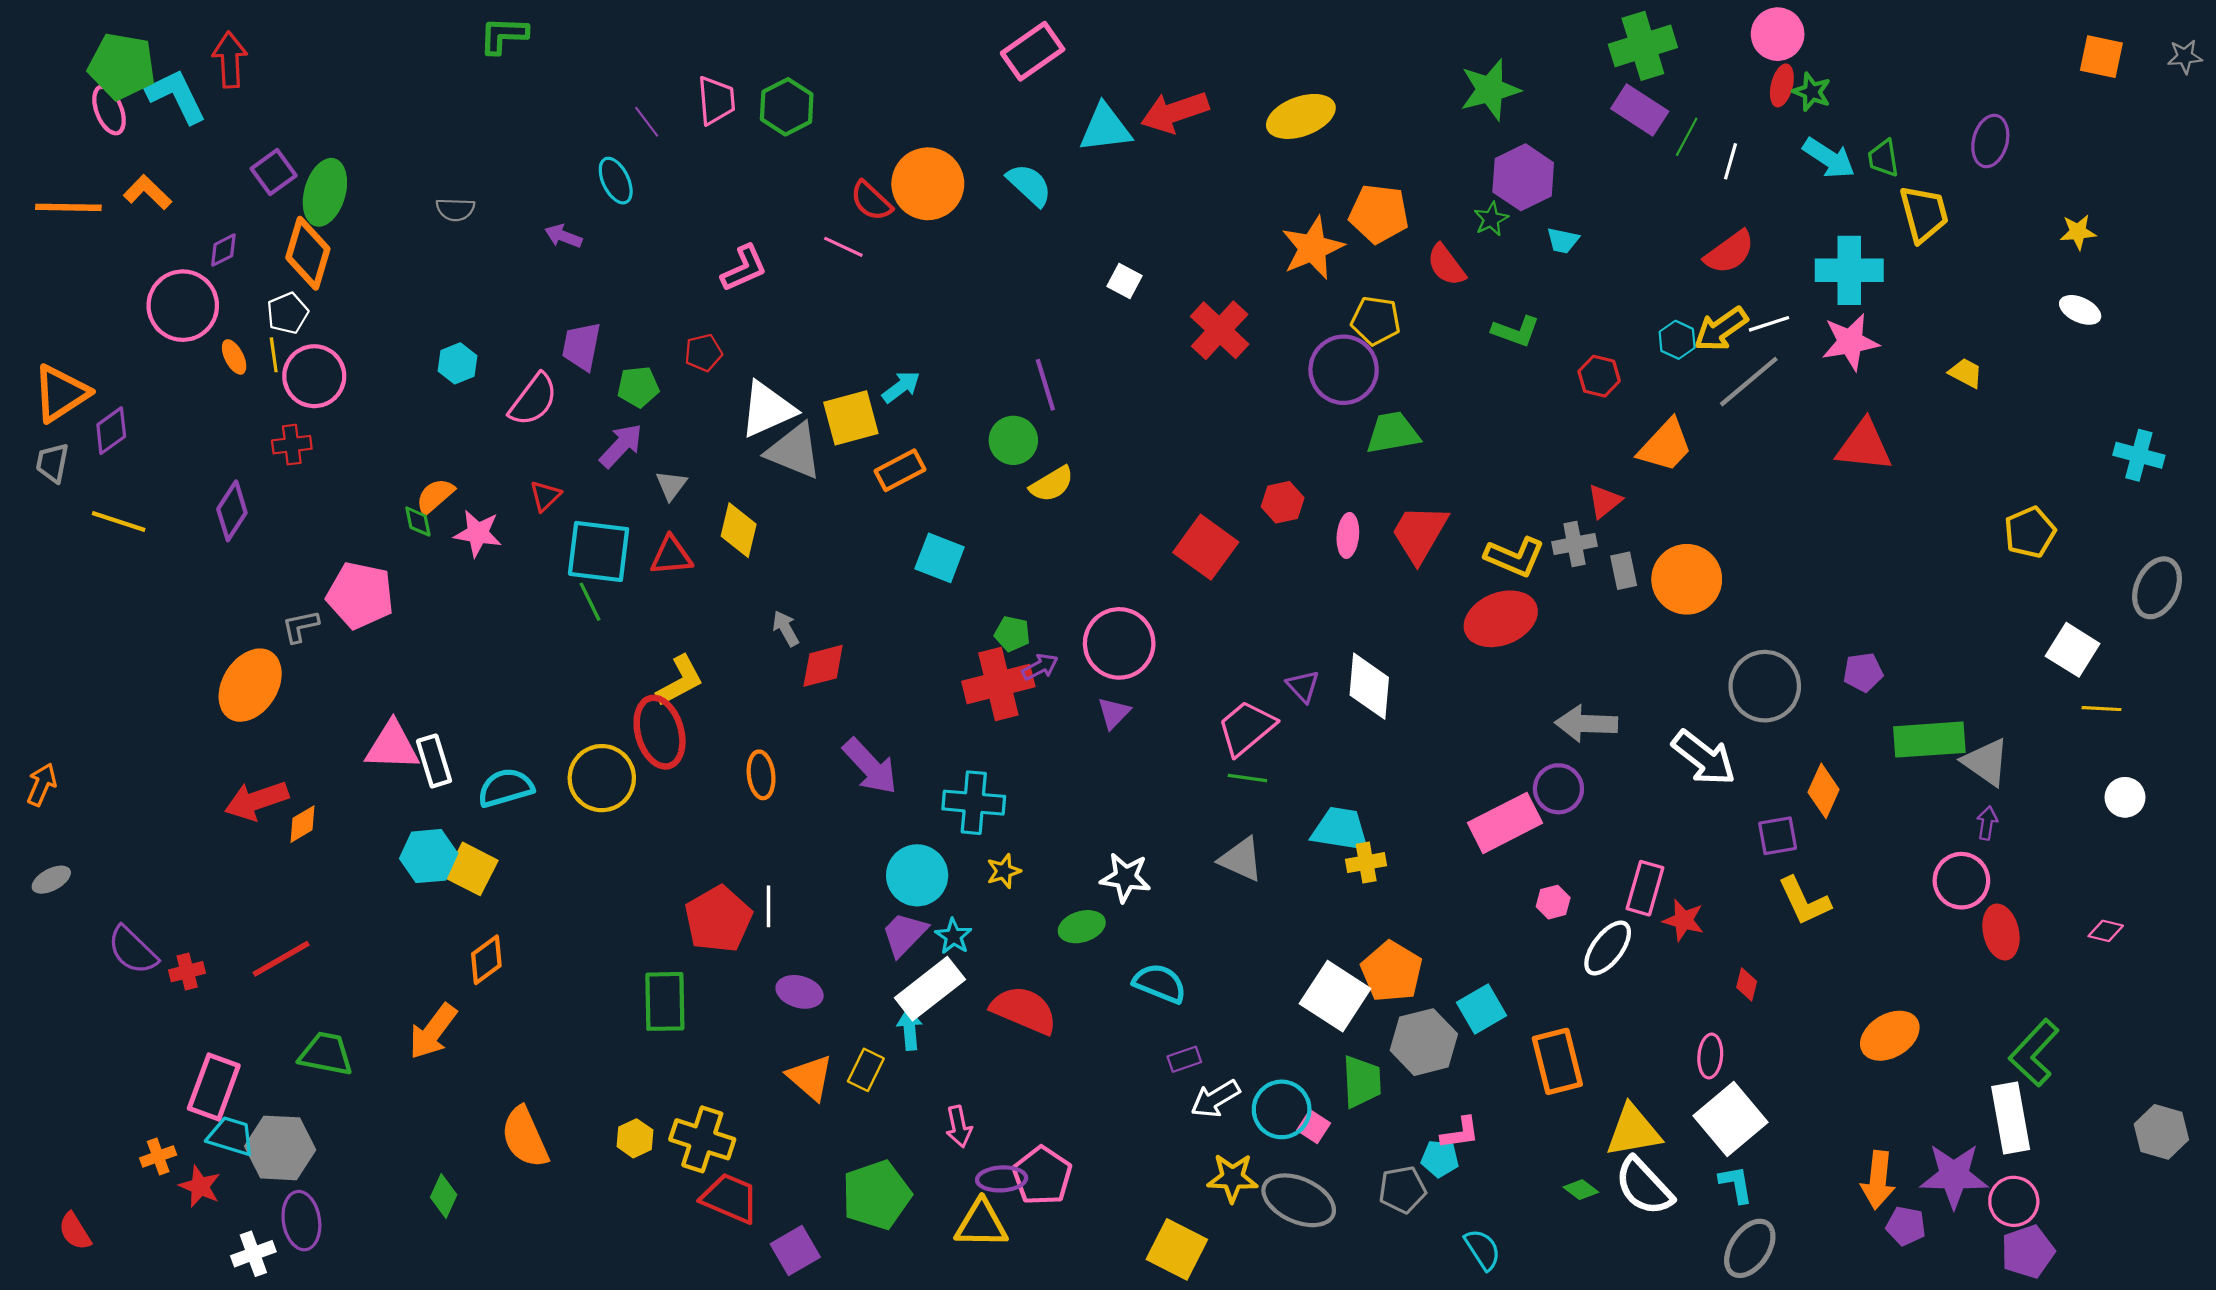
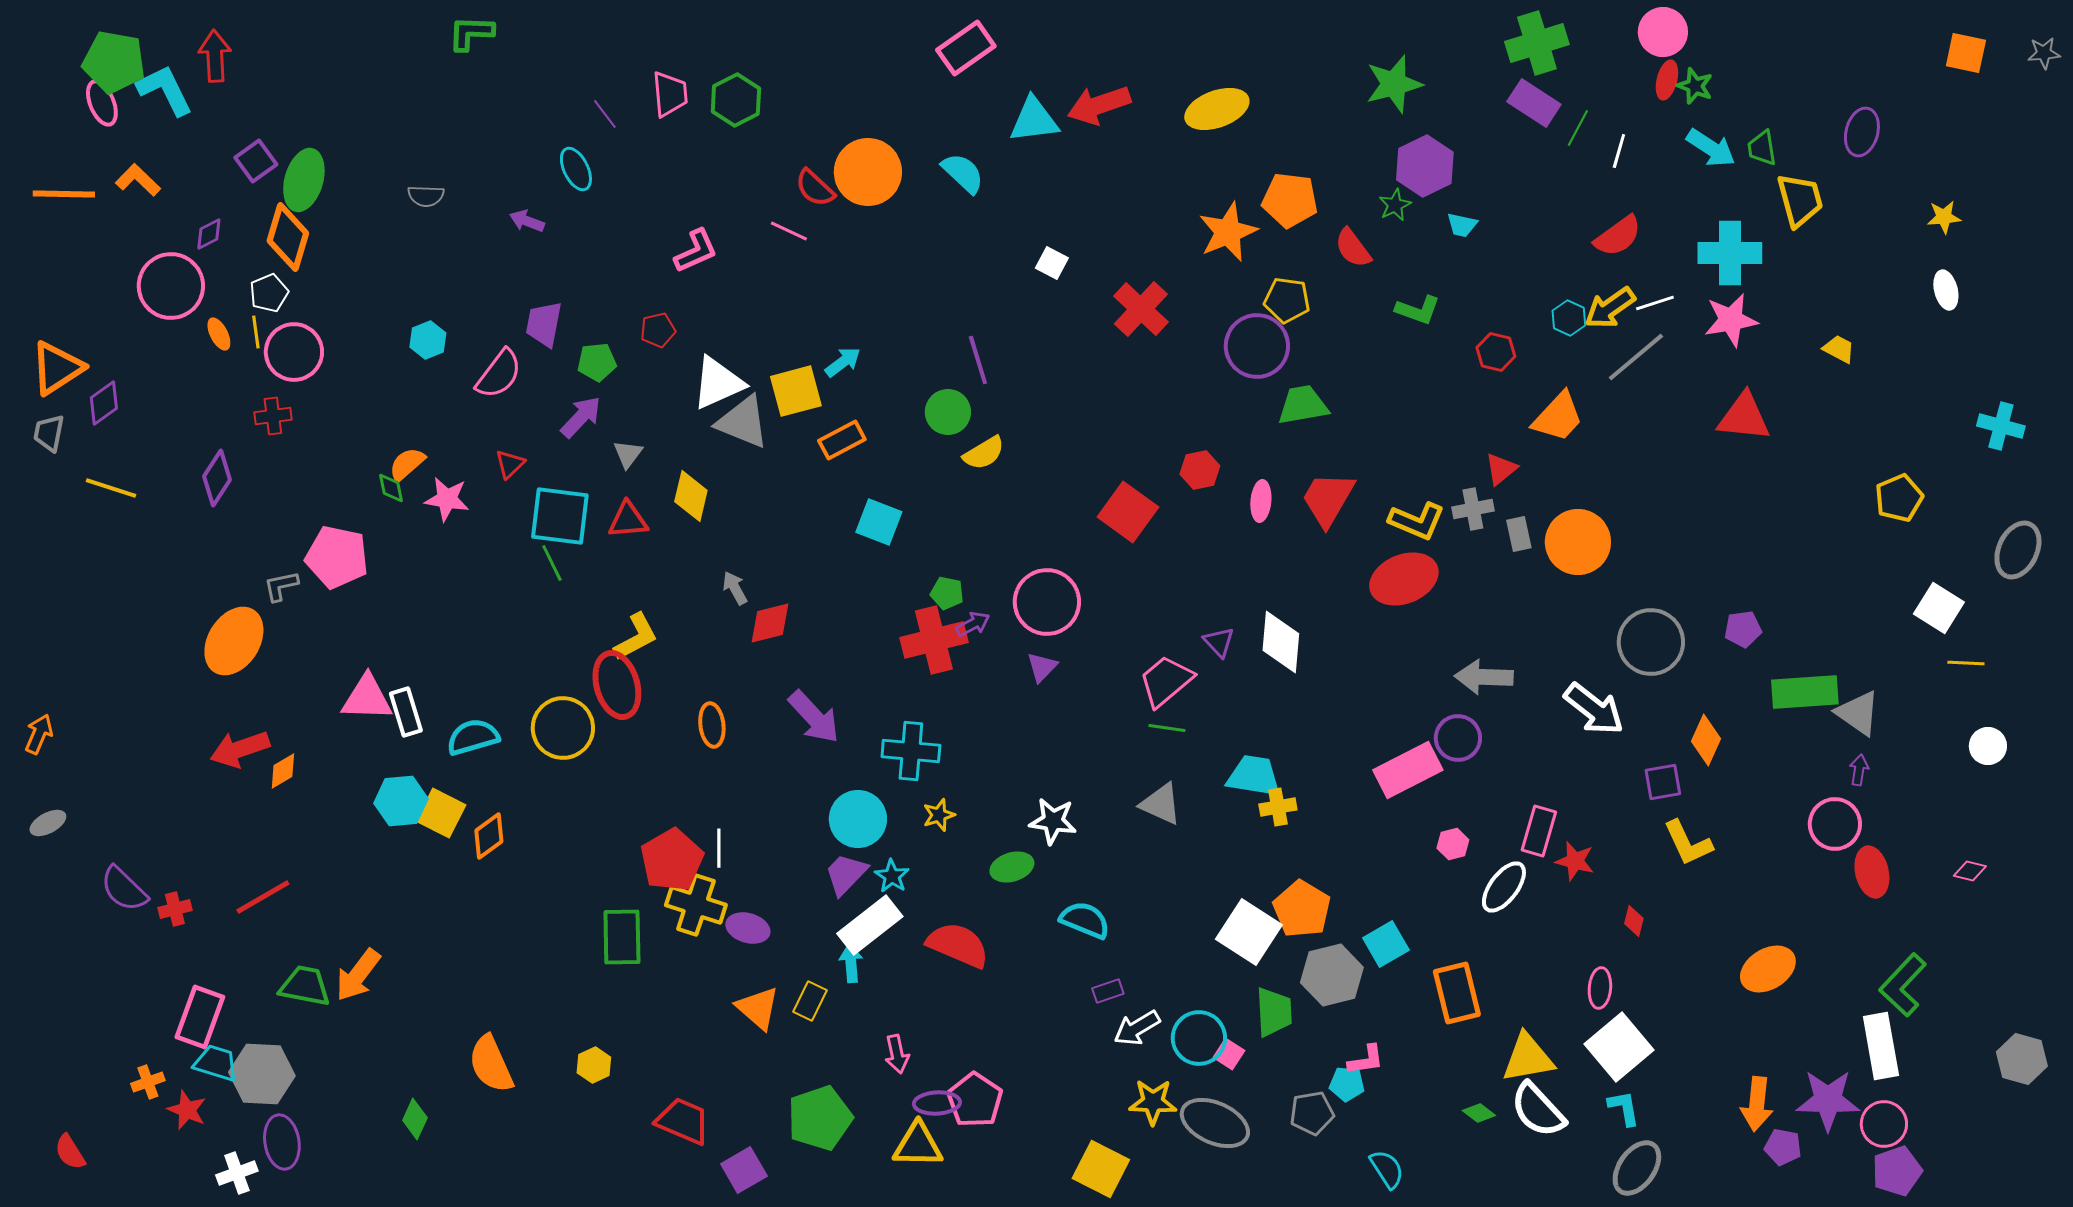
white ellipse: (2080, 310) -> (1946, 290), turned 51
orange diamond: (486, 960) -> (489, 836), moved
orange arrow: (433, 1031) -> (358, 975), moved
yellow cross: (702, 1139) -> (696, 905), moved

